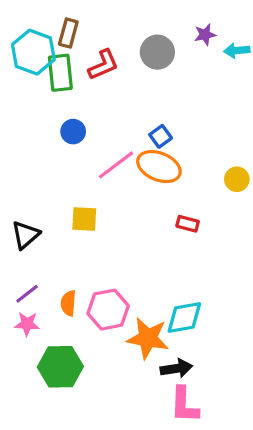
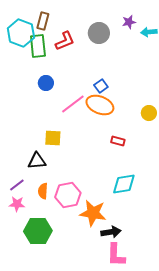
black triangle: (25, 235) -> (37, 161), moved, turned 36
cyan diamond: (184, 318) -> (124, 184), moved

